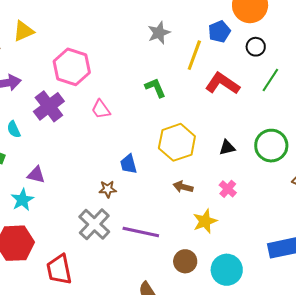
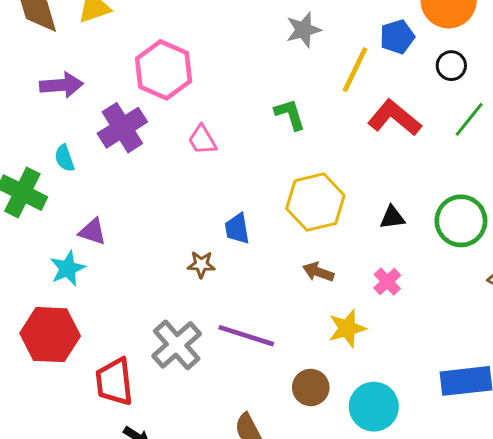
gray cross: (94, 224) -> (177, 345), moved

